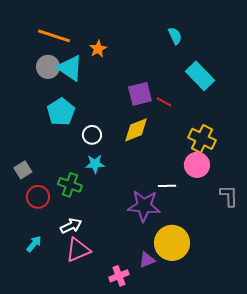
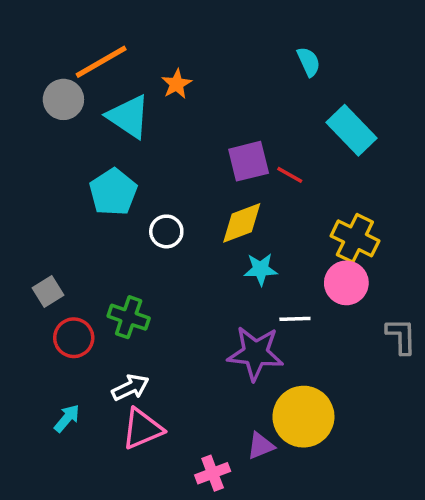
orange line: (54, 36) -> (101, 62), turned -48
gray circle: (48, 67) -> (63, 99), moved
cyan star: (95, 164) -> (261, 269), moved

